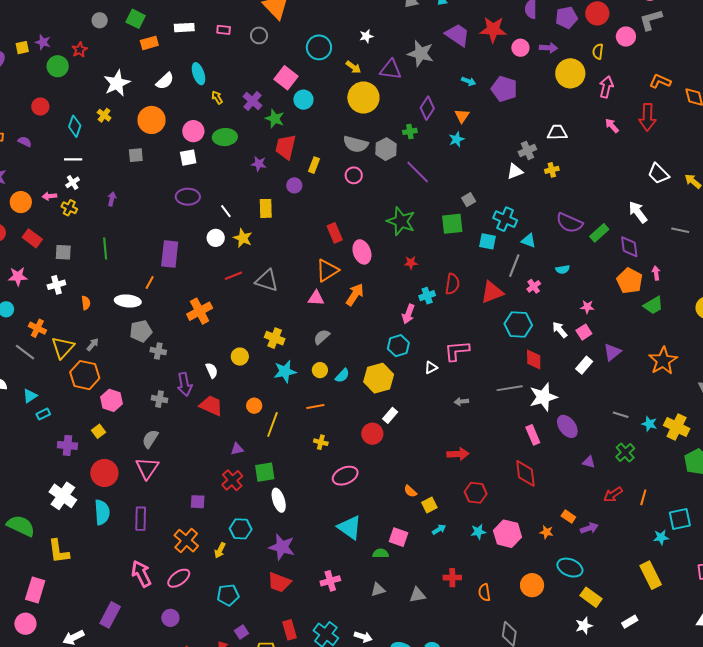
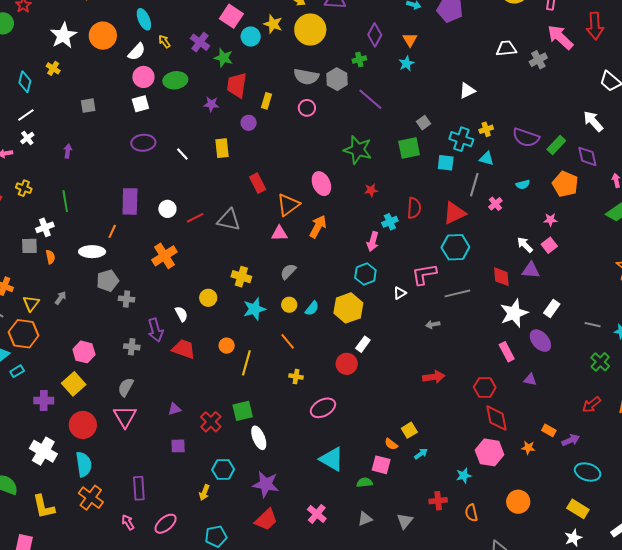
white semicircle: (165, 81) -> (137, 52), moved
orange circle: (152, 120) -> (103, 36), moved
pink arrow: (612, 126) -> (560, 37), size x1.8
gray cross: (527, 150) -> (538, 60), moved
white line: (73, 159) -> (26, 115), turned -30
yellow cross: (552, 170) -> (486, 129), moved
yellow cross: (69, 208) -> (24, 188), moved
red rectangle: (335, 233) -> (258, 183), moved
white circle: (216, 238) -> (167, 209), moved
yellow star: (243, 238) -> (273, 24), moved
gray square: (63, 252) -> (29, 246), moved
orange pentagon: (630, 281) -> (565, 184), moved
white cross: (56, 285) -> (45, 227), moved
cyan hexagon: (518, 324) -> (455, 247), moved
yellow triangle: (63, 348) -> (31, 303), size x0.7
purple triangle: (612, 352) -> (531, 270), moved, turned 48
white rectangle: (584, 365) -> (552, 309), moved
orange hexagon: (85, 375) -> (24, 334), moved
gray line: (510, 388) -> (457, 293), moved
orange line: (315, 406) -> (288, 341), turned 66
yellow square: (99, 431) -> (74, 384), size x1.6
purple triangle: (237, 449) -> (174, 409), moved
purple triangle: (589, 462) -> (530, 380), moved
red diamond: (525, 473) -> (496, 418), moved
orange semicircle: (410, 491) -> (391, 444), moved
red hexagon: (476, 493) -> (485, 387), moved
purple rectangle: (141, 519) -> (139, 488), moved
cyan star: (478, 532) -> (464, 476), moved
orange cross: (186, 541) -> (91, 498), moved
cyan ellipse: (570, 568) -> (588, 472), moved
pink arrow: (141, 574) -> (128, 522), size x0.6
pink cross: (330, 581) -> (317, 514), turned -30
red trapezoid: (279, 582) -> (266, 520), turned -60
gray triangle: (417, 595) -> (405, 521), turned -36

